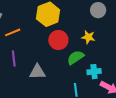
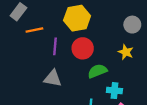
yellow star: (88, 37) -> (126, 52), moved
purple line: (14, 59) -> (55, 46), moved

